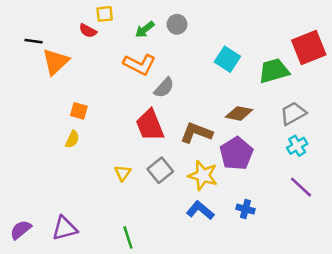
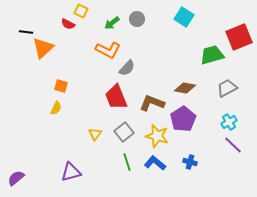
yellow square: (105, 14) -> (81, 11), turned 32
cyan square: (227, 59) -> (184, 17), moved
cyan cross: (297, 146) -> (229, 122), moved
purple triangle: (65, 228) -> (71, 172), moved
green line: (128, 237) -> (127, 162), moved

